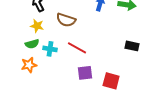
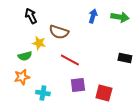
yellow star: (37, 26) -> (39, 43), moved
cyan cross: (50, 49) -> (43, 93), moved

